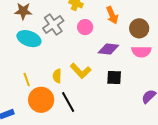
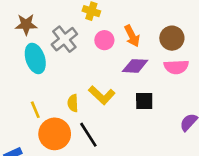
orange arrow: (112, 15) -> (132, 36), moved
cyan ellipse: (29, 39) -> (35, 58), turned 55

